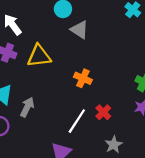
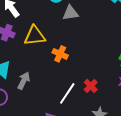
gray triangle: (79, 30) -> (70, 13), turned -42
orange cross: (83, 78) -> (60, 54), moved

